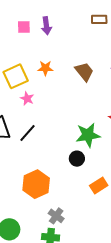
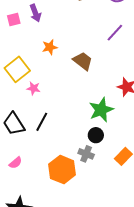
orange star: (45, 68) -> (50, 47), moved
brown trapezoid: (84, 72) -> (83, 61), moved
gray cross: (56, 216) -> (86, 154), moved

